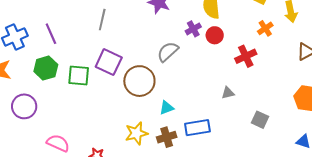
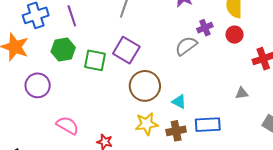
purple cross: (193, 29) -> (205, 28), moved
brown circle: (139, 81) -> (145, 86), moved
cyan triangle: (167, 108) -> (179, 102), turned 42

